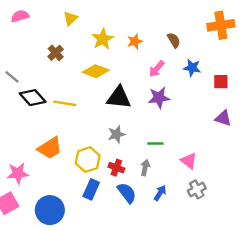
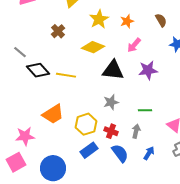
pink arrow: (157, 69) -> (134, 45), moved
blue rectangle: (91, 189) -> (89, 150), turned 30

